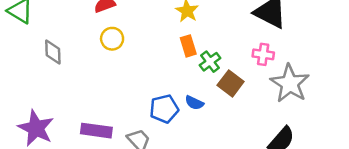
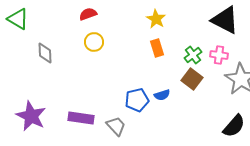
green cross: (210, 62) -> (193, 55), moved
blue semicircle: (194, 103) -> (162, 95), turned -42

